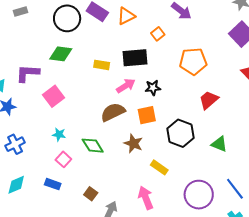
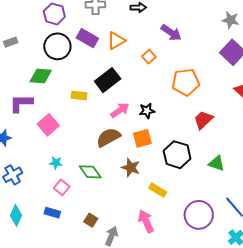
green diamond: (61, 54) -> (41, 76), moved
black rectangle: (135, 58) -> (108, 80), moved, turned -30
yellow rectangle: (102, 65) -> (79, 96), moved
cyan diamond: (16, 185) -> (16, 215), turned -40

